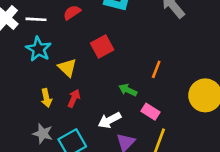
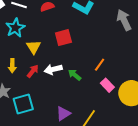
pink rectangle: (151, 112) -> (107, 85), moved
white arrow: (110, 120) -> (53, 69), moved

